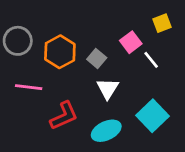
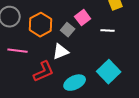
pink square: (131, 42) -> (83, 18), moved
white line: (151, 60) -> (108, 31), turned -48
white triangle: (108, 88) -> (61, 52), moved, turned 36

